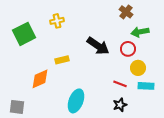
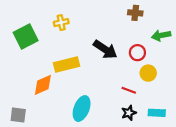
brown cross: (126, 12) -> (135, 13), turned -32
green arrow: (140, 32) -> (161, 35), moved
yellow rectangle: (62, 60) -> (67, 64), size x1.6
cyan rectangle: (146, 86) -> (157, 113), moved

